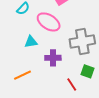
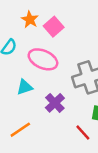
purple cross: (53, 58) -> (55, 103), turned -35

